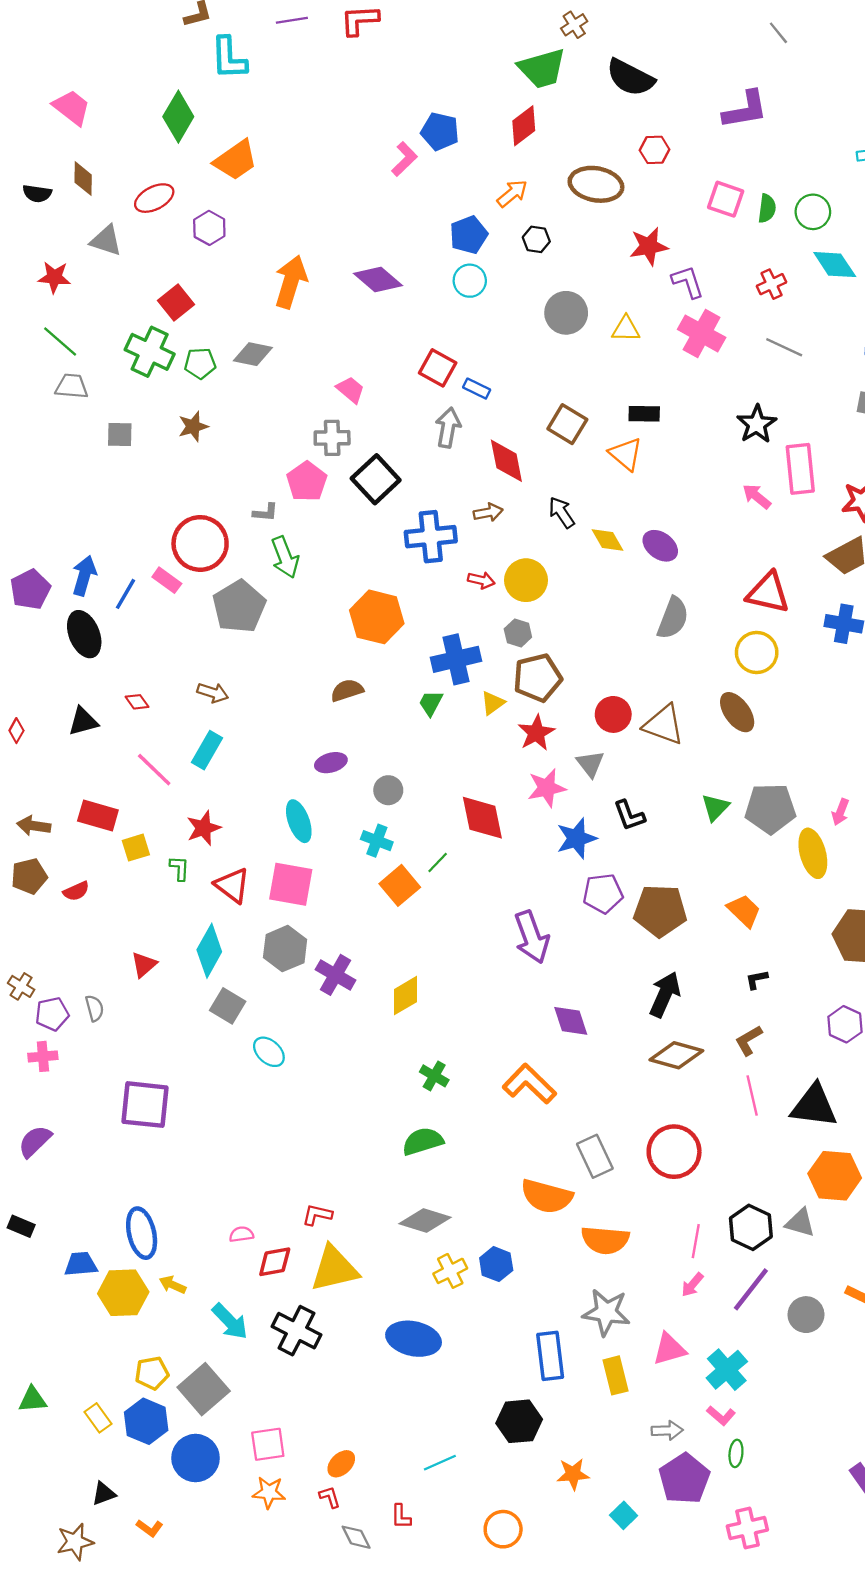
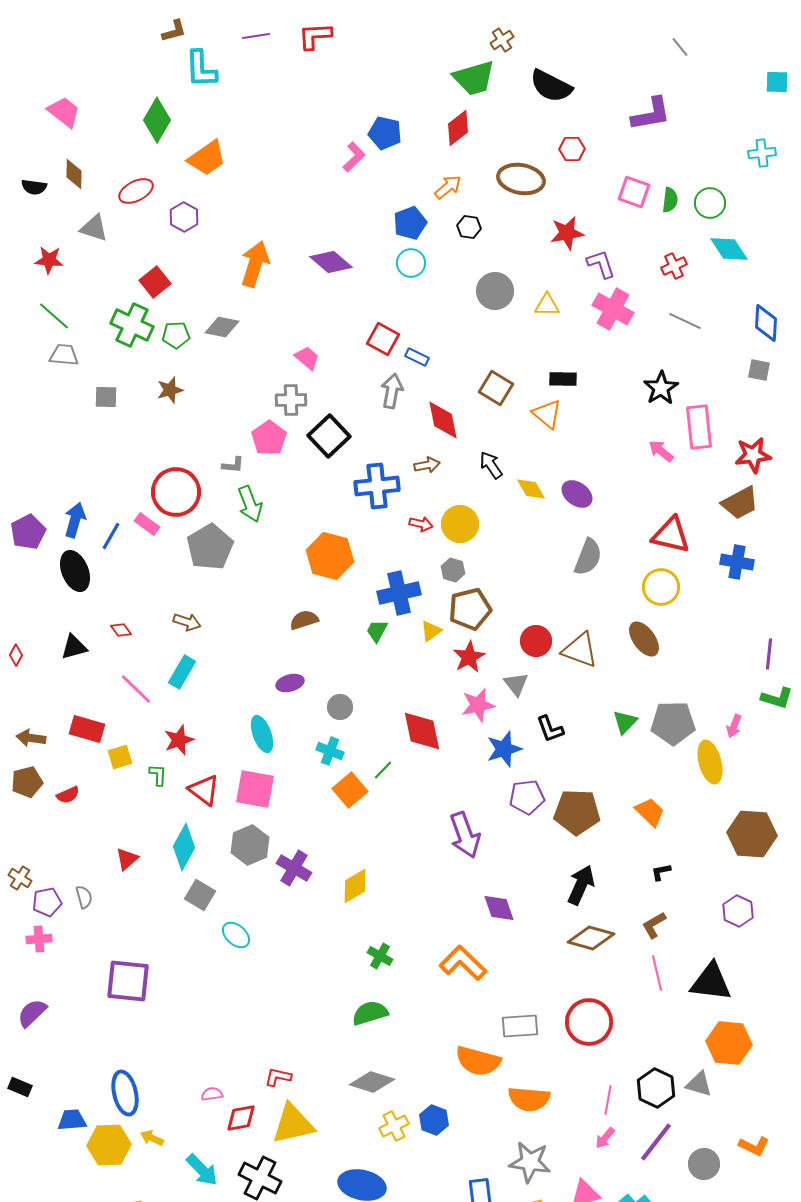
gray rectangle: (595, 1156) -> (520, 1026), turned -69

